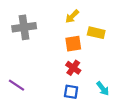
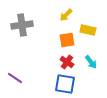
cyan arrow: (103, 88) -> (91, 62), moved
blue square: (71, 92) -> (65, 84), size x1.5

